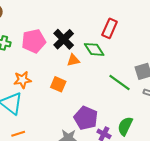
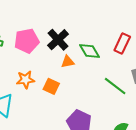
red rectangle: (110, 28) -> (122, 43), moved
orange star: (22, 80) -> (25, 80), moved

